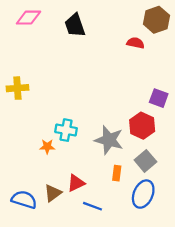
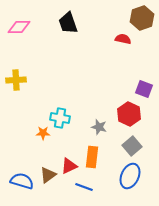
pink diamond: (28, 18) -> (19, 27), moved
gray star: (109, 140) -> (99, 127), size x0.6
orange rectangle: (117, 173) -> (92, 157), moved, size x1.5

